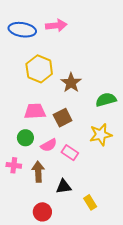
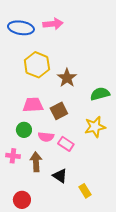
pink semicircle: (49, 145) -> (46, 137), turned 35
black triangle: (64, 187) -> (60, 176), turned 42
red circle: (42, 212) -> (22, 200), moved

